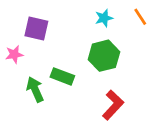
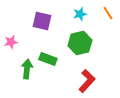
purple square: (36, 28) -> (42, 21), moved
green arrow: (35, 89) -> (27, 69), turned 30

